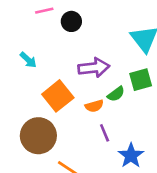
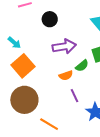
black circle: (71, 21) -> (50, 19), moved
orange square: (58, 96) -> (23, 66), moved

